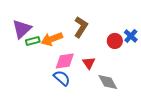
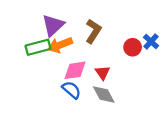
purple triangle: (22, 29) -> (53, 25), moved
green rectangle: (33, 41) -> (38, 47), size x1.5
gray diamond: (108, 82) -> (104, 95), moved

